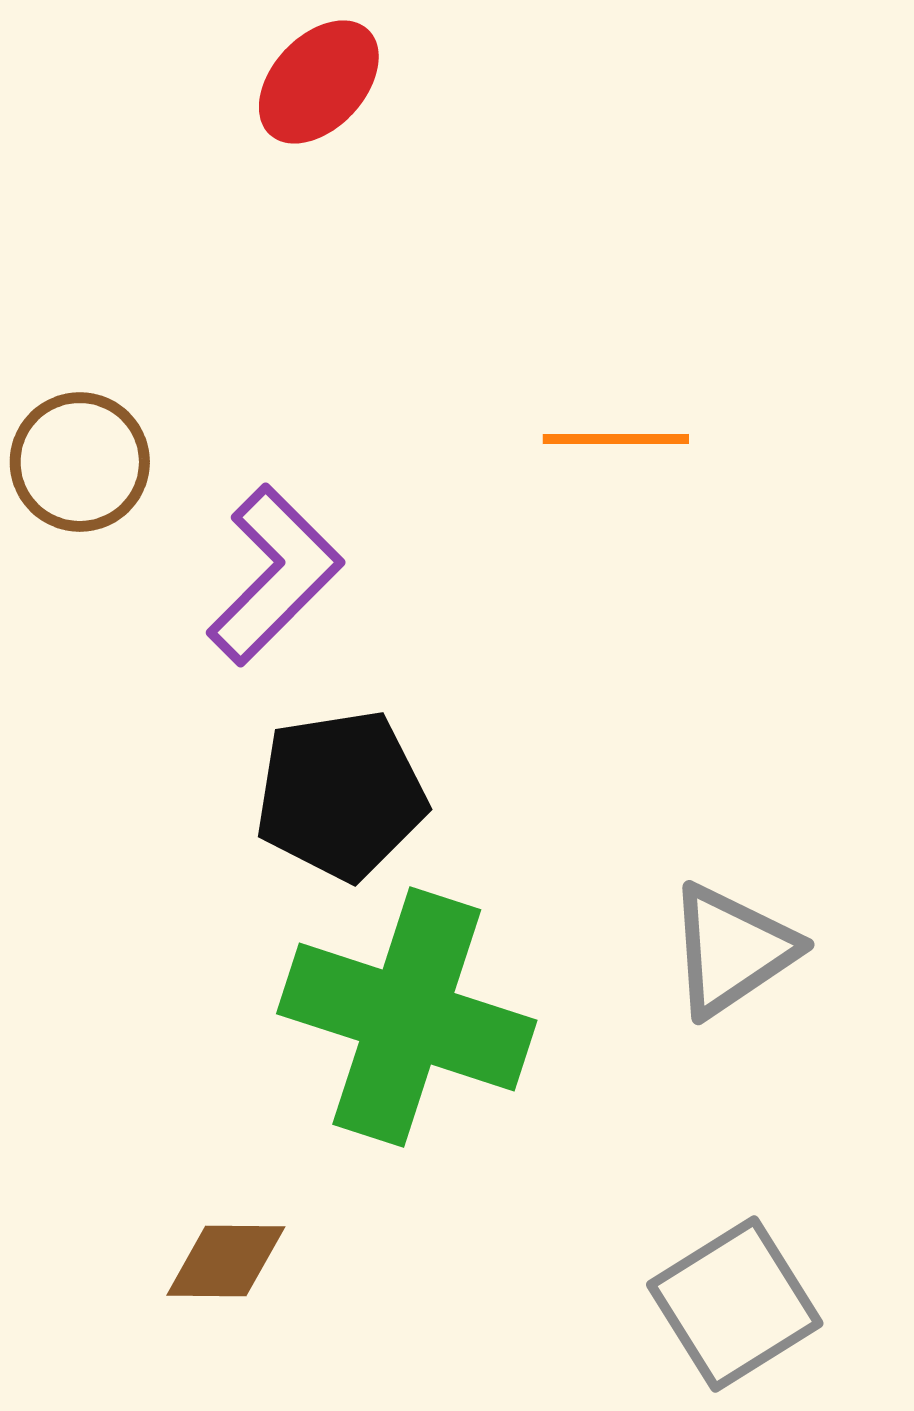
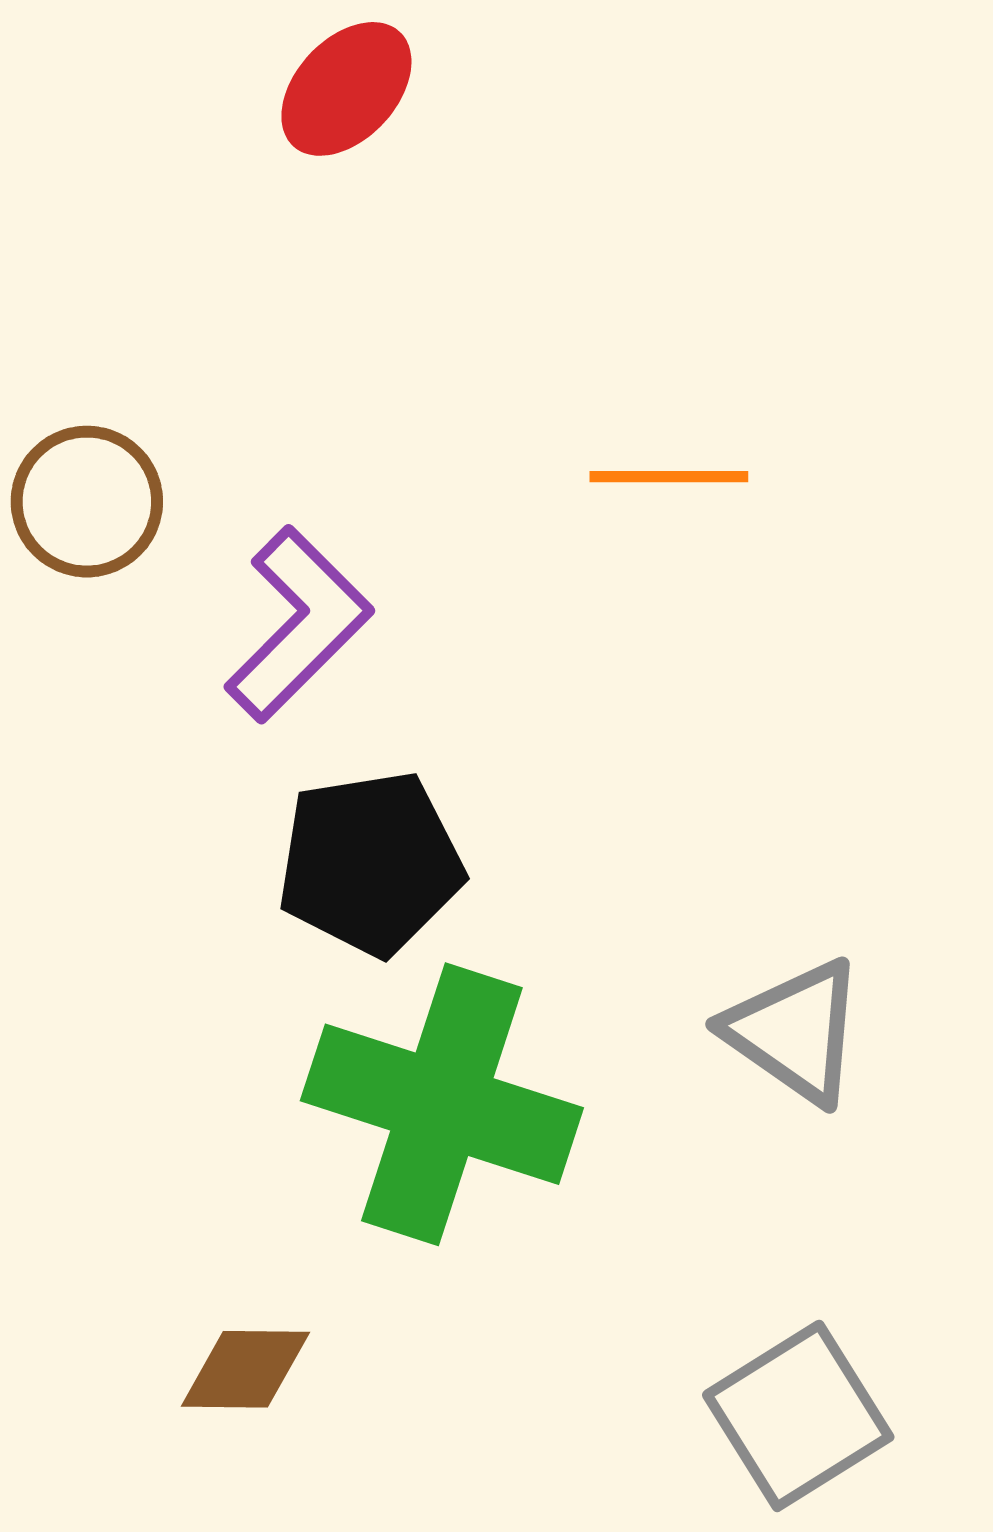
gray triangle: (732, 950) -> (795, 1032), turned -51

